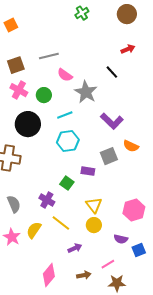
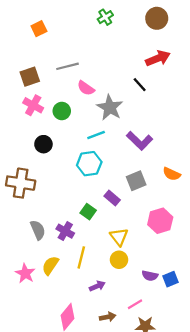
orange square: (11, 25) -> (39, 29), moved
red arrow: (128, 49) -> (158, 58), size x1.5
cyan line: (65, 115) -> (96, 135), moved
black circle: (28, 124) -> (43, 144), size x0.6
orange semicircle: (131, 146) -> (172, 174), moved
purple rectangle: (88, 171) -> (112, 198), turned 32
gray semicircle: (14, 204) -> (38, 230), moved
pink hexagon: (134, 210) -> (160, 221), moved
yellow line: (61, 223) -> (81, 257), turned 66
blue square: (139, 250) -> (170, 279), moved

